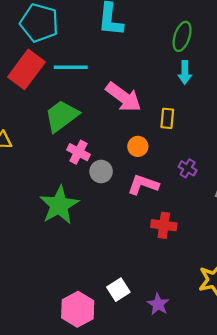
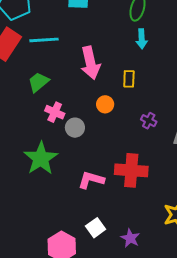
pink arrow: (123, 97) -> (90, 63), turned 44
green trapezoid: (62, 116) -> (39, 82), size x0.7
pink L-shape: (143, 185) -> (91, 180), moved
red cross: (164, 225) -> (131, 170), size x1.5

